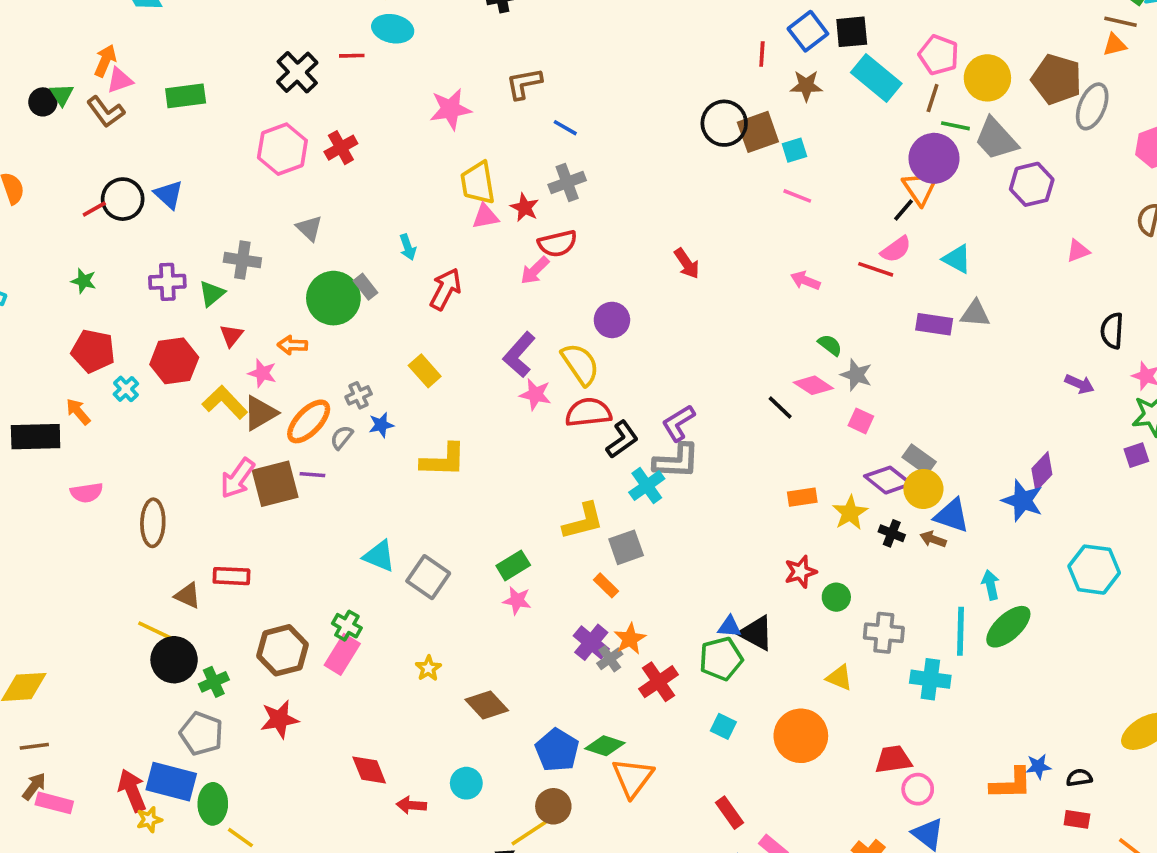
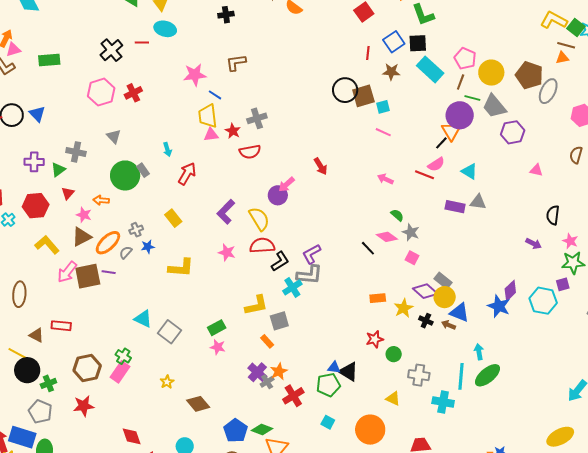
blue line: (565, 128) -> (215, 95), moved
pink triangle: (1078, 251) -> (536, 170), turned 32
pink arrow: (535, 270) -> (287, 184), moved
pink star: (535, 394) -> (227, 252), moved
yellow L-shape: (225, 402) -> (47, 245), moved
cyan hexagon: (1094, 570) -> (543, 301), moved

